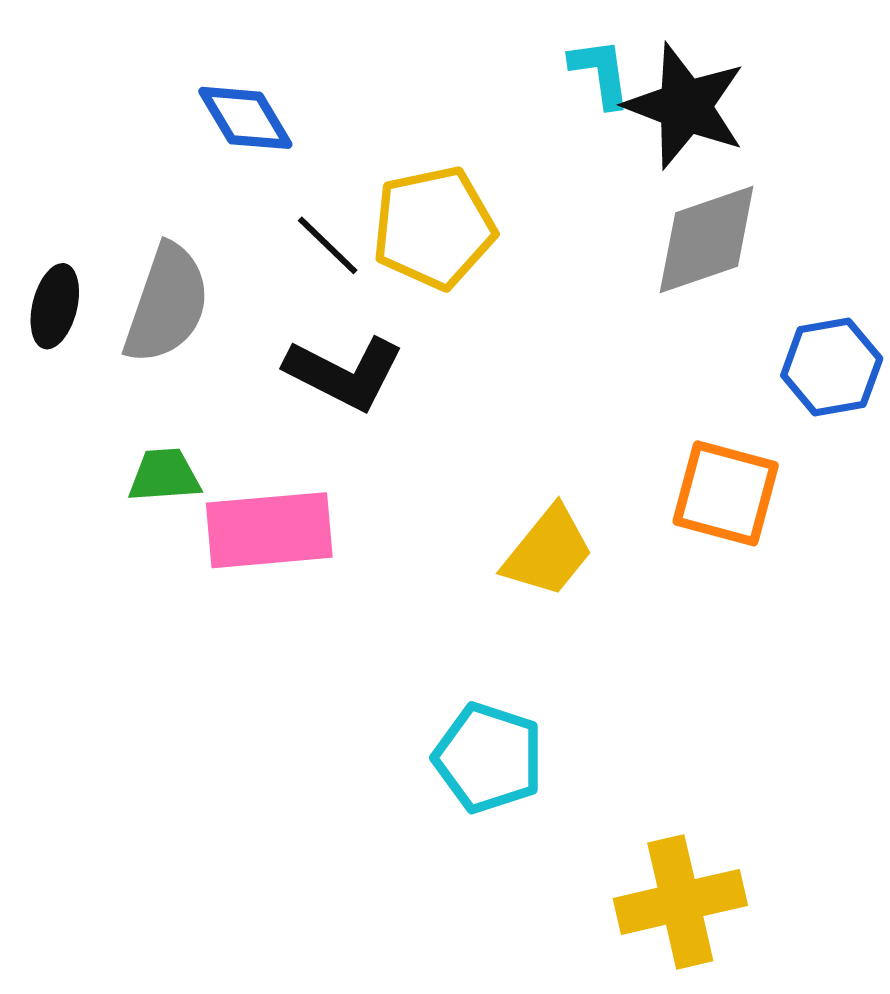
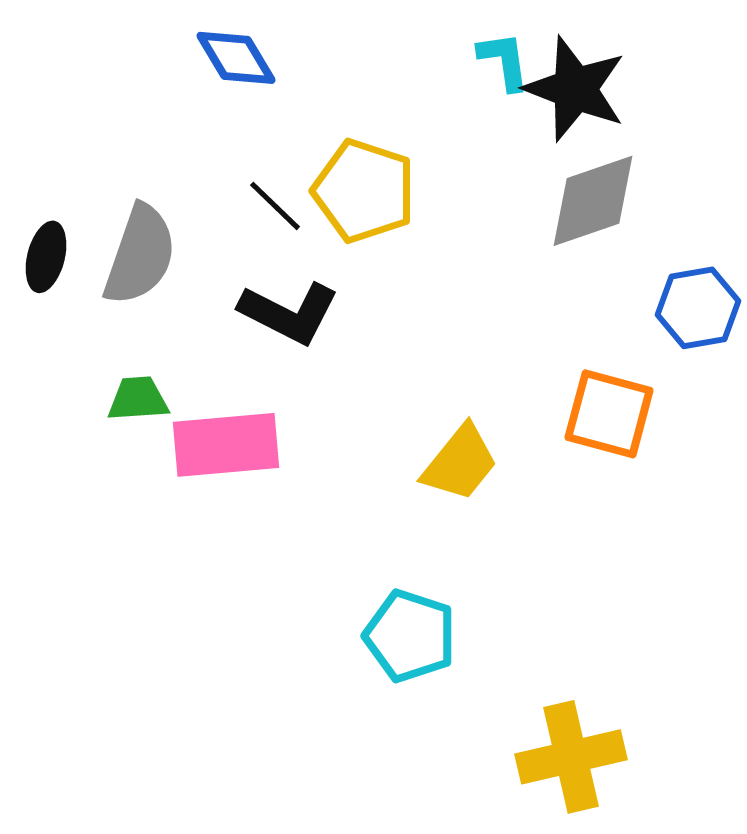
blue diamond: (245, 118) -> (236, 58), moved
yellow pentagon: (434, 228) -> (364, 191), turned 30

